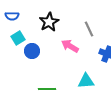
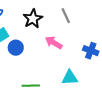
gray line: (89, 29) -> (66, 16), moved

